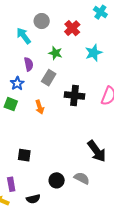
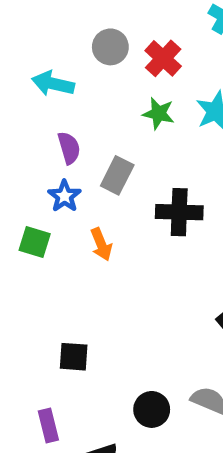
gray circle: (42, 21) -> (110, 47), moved
cyan arrow: (24, 36) -> (53, 84), turned -36
green star: (55, 53) -> (159, 113), moved
blue star: (17, 83) -> (64, 196), moved

